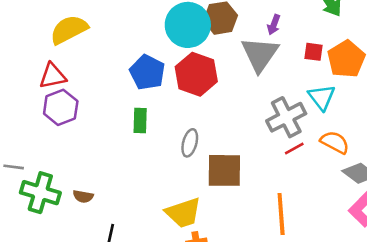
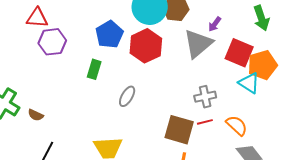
red square: (314, 52) -> (239, 53), size x1.8
cyan triangle: (322, 97) -> (249, 83), moved, turned -35
purple hexagon: (61, 107) -> (52, 42), moved
gray cross: (286, 117) -> (205, 97), size x0.7
brown square: (224, 170) -> (179, 130), moved

